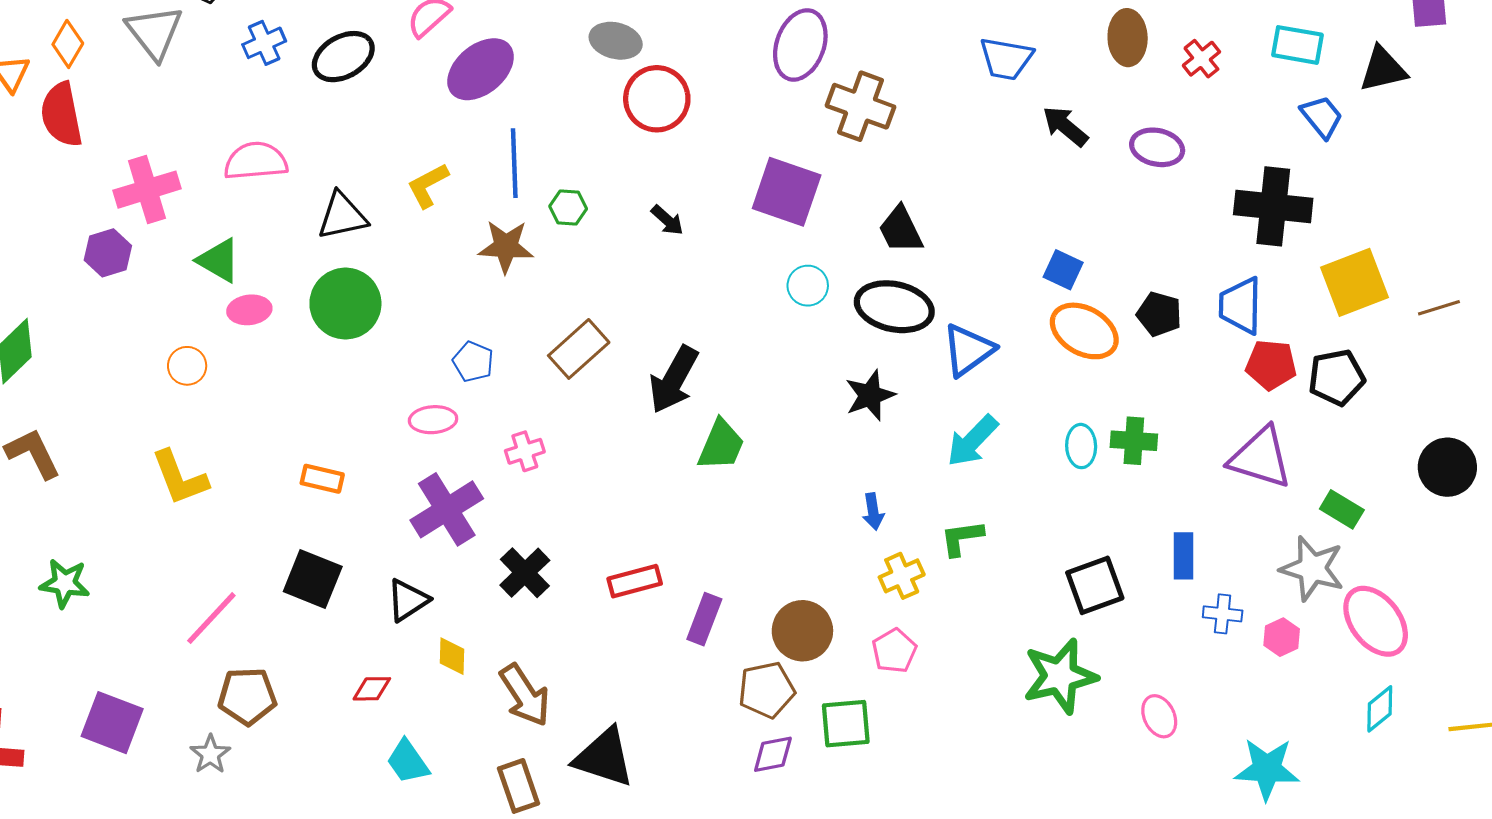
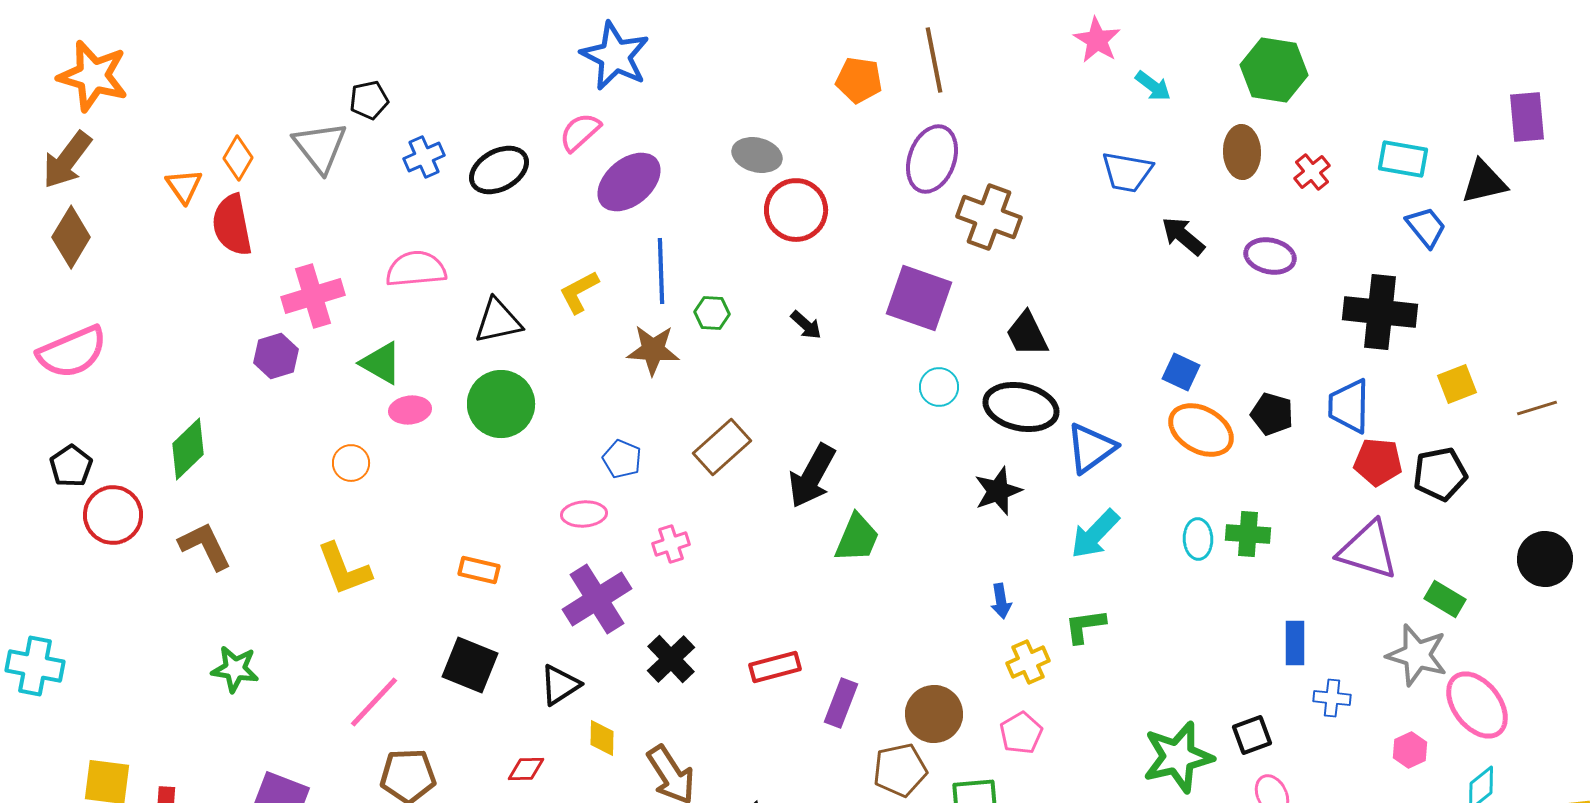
yellow square: (1354, 282) -> (1457, 384), size x0.6
black square: (1095, 585) -> (1252, 735), moved, size x0.7
pink hexagon: (1282, 637) -> (1410, 750), moved

